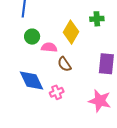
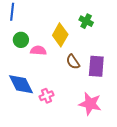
green cross: (97, 19) -> (86, 21), turned 32
brown semicircle: (64, 64) -> (73, 62), moved

